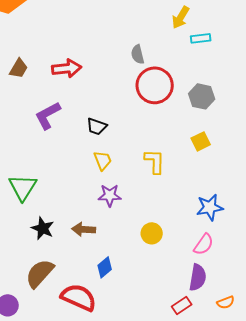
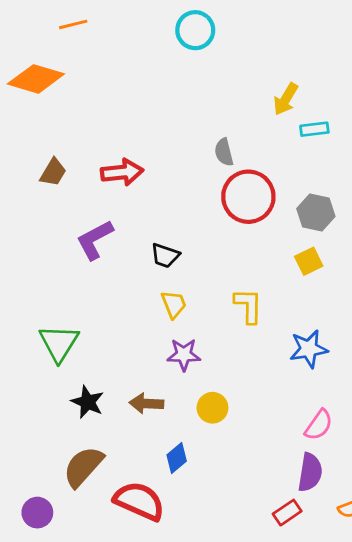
yellow square: (201, 141) -> (309, 261), moved
blue star: (210, 207) -> (309, 349), moved
yellow circle: (152, 233) -> (212, 408), moved

